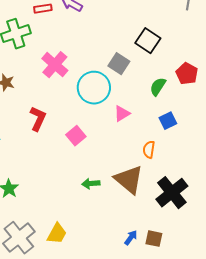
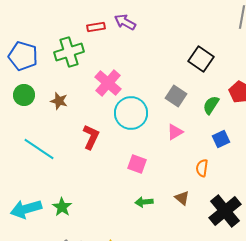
gray square: (119, 64) -> (176, 96), moved
cyan circle: (94, 88) -> (131, 113), moved
pink square: (76, 136) -> (137, 164), moved, turned -30
brown triangle: (129, 180) -> (182, 198), size x0.5

